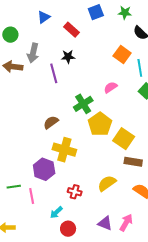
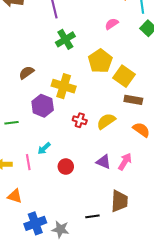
green cross: (83, 104) -> (65, 39), moved
brown semicircle: (51, 122) -> (27, 73), moved
red cross: (75, 192) -> (80, 120), moved
pink line: (32, 196) -> (28, 162), moved
cyan arrow: (56, 212) -> (44, 148), moved

